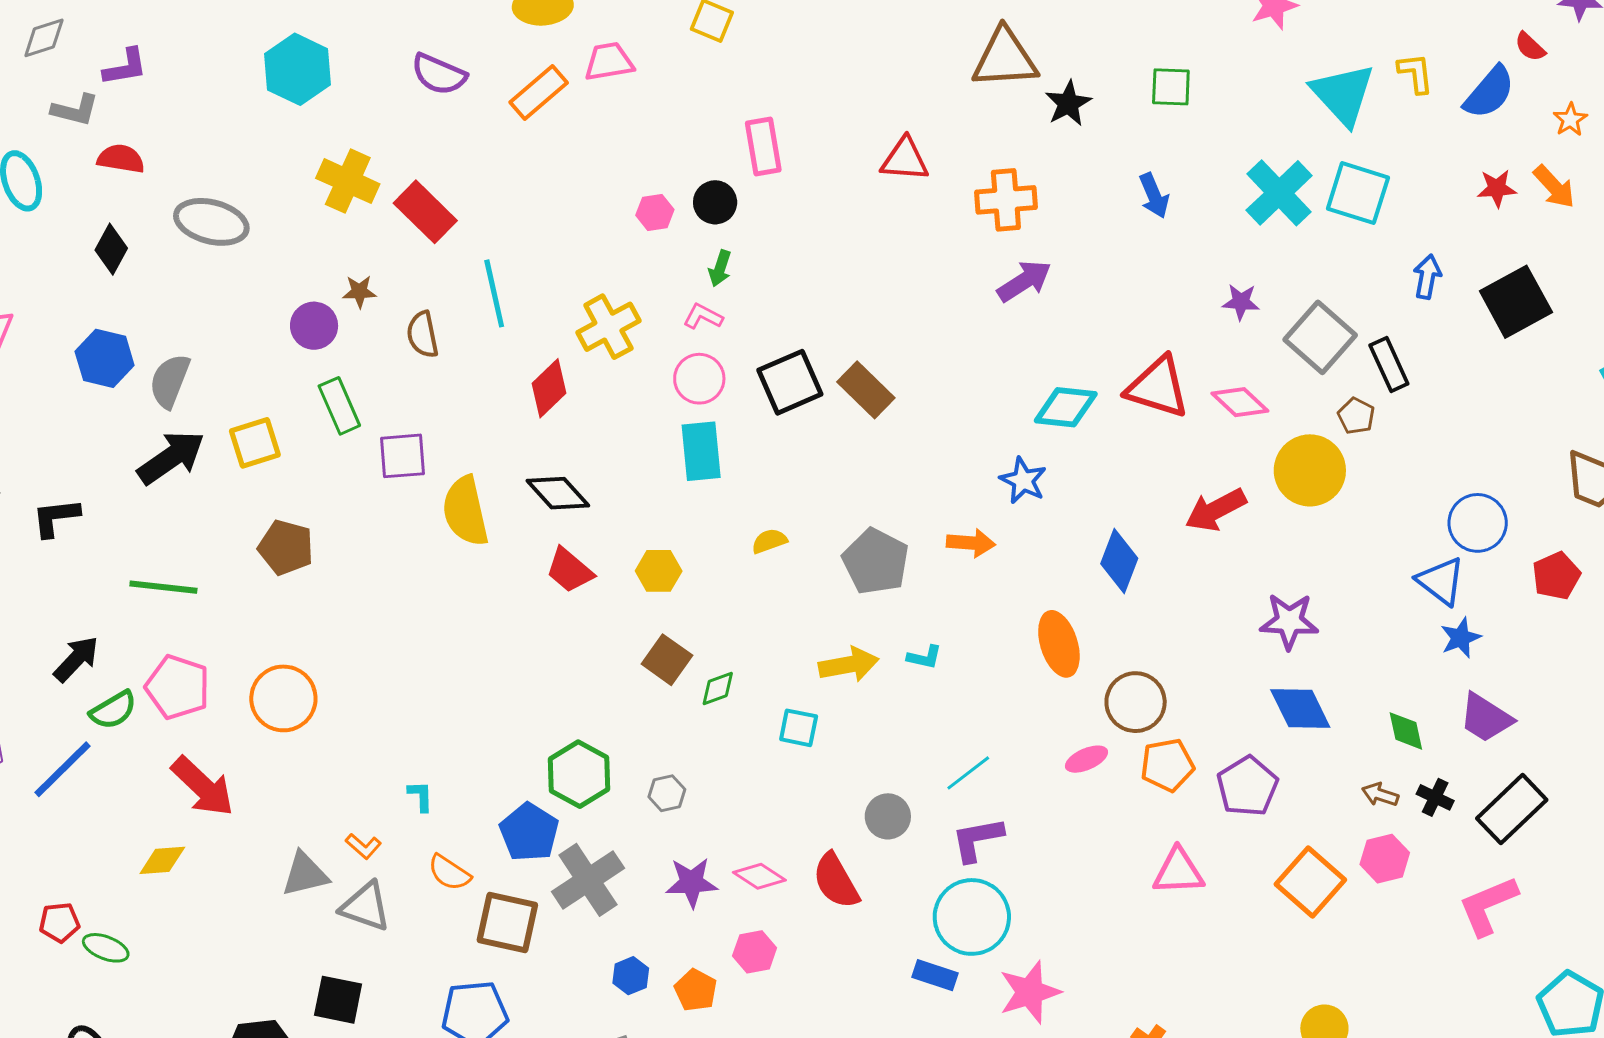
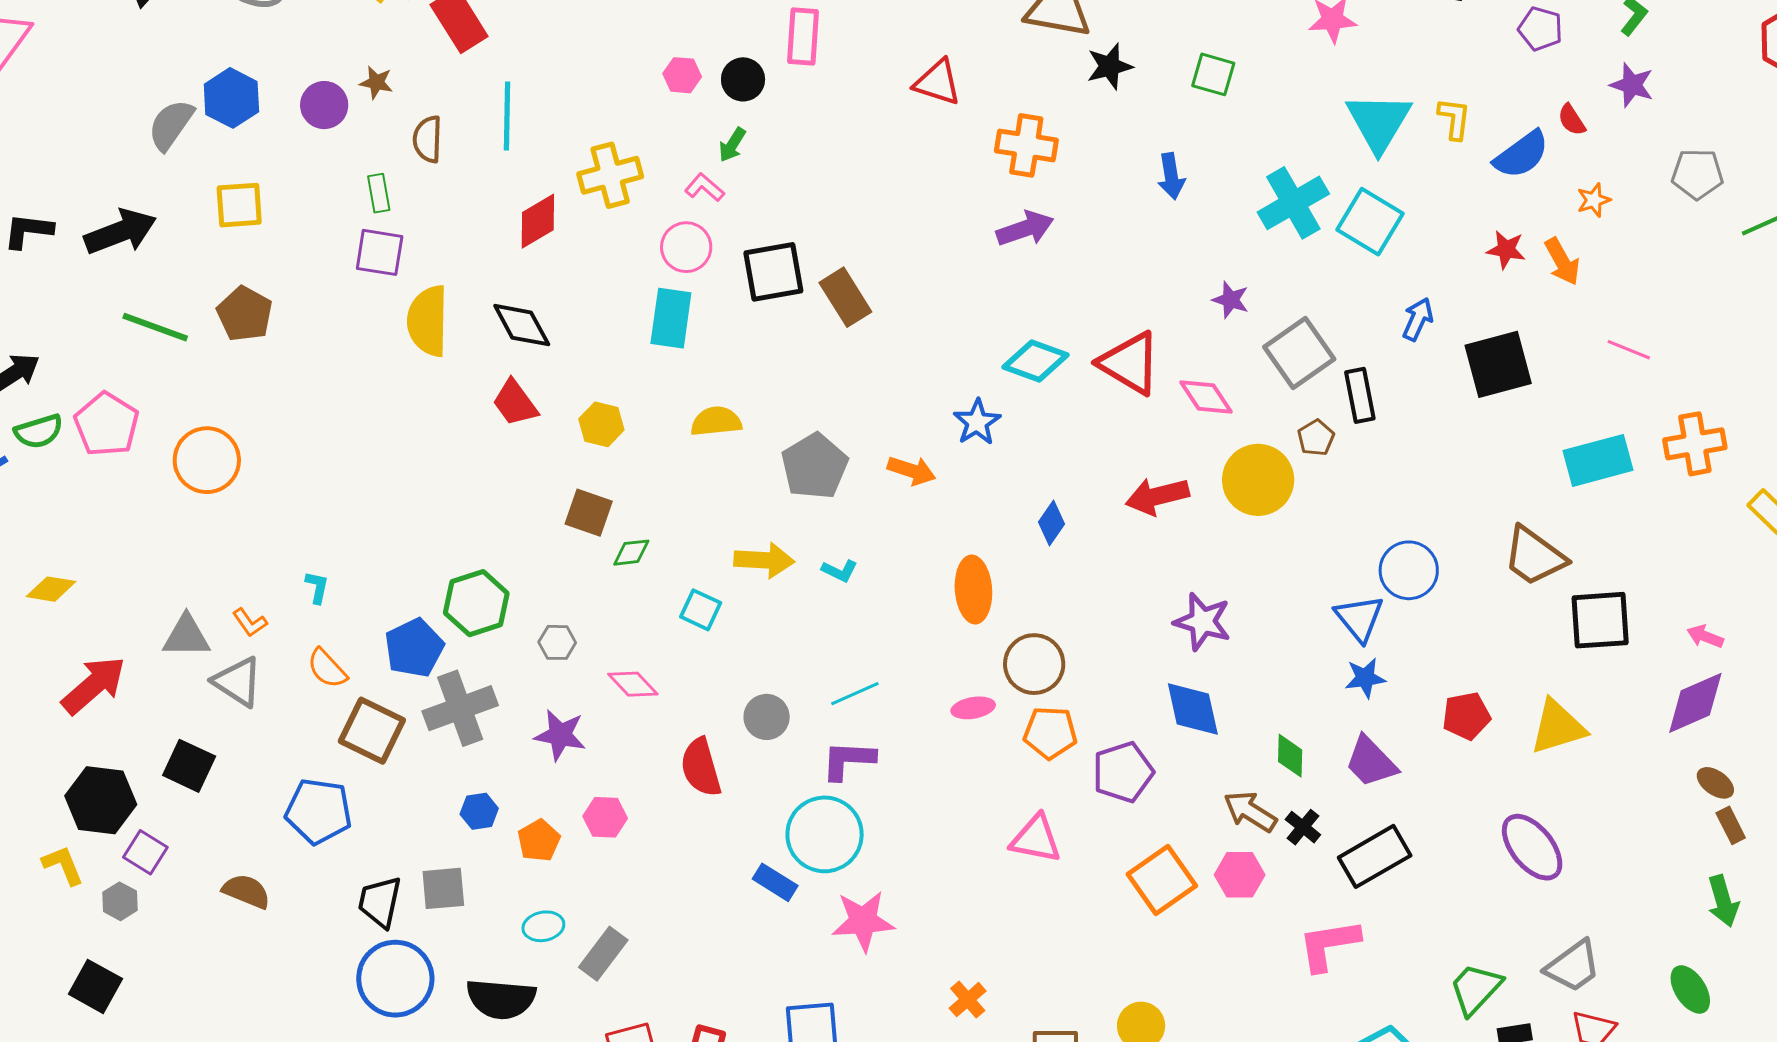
blue hexagon: (105, 358) -> (231, 98), moved
green rectangle: (339, 406) -> (379, 193), moved, size x0.7
black arrow: (171, 458) -> (120, 232), moved
yellow semicircle: (769, 541) -> (716, 421), size x1.4
blue diamond: (1119, 561) -> (1052, 523), size x0.7
red pentagon: (1556, 576) -> (1466, 716), moved
green line: (163, 587) -> (155, 327), moved
brown square: (667, 660) -> (589, 513), turned -30
red arrow: (203, 787) -> (94, 685), moved, turned -98
brown arrow: (1380, 795) -> (1250, 811), size x1.5
pink diamond: (759, 876) -> (633, 684), moved

